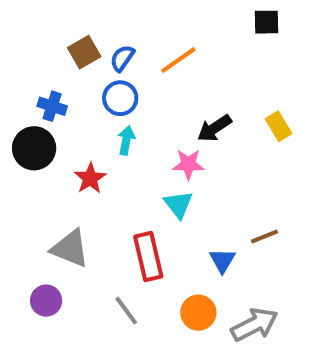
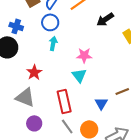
black arrow: (214, 128) -> (105, 19), moved
red star: (90, 178) -> (34, 72), moved
purple circle: (46, 301) -> (34, 123), moved
gray line: (126, 311) -> (67, 126), moved

